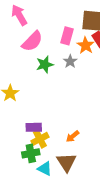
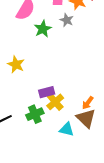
orange arrow: (73, 136) -> (88, 103), moved
green cross: (31, 153) -> (35, 114), moved

